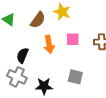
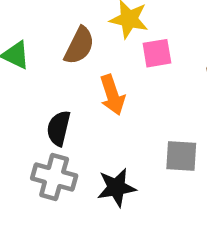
pink square: (73, 39) -> (157, 53), moved

